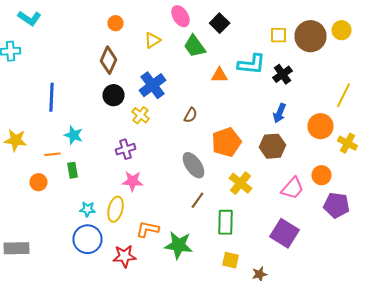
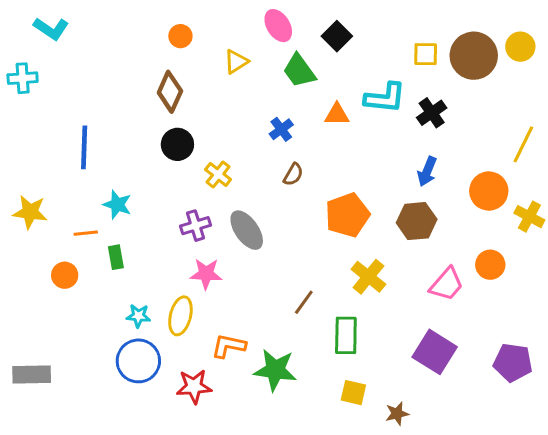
blue cross: (152, 85) -> (281, 129), moved, size x0.6
gray ellipse: (194, 165) -> (247, 230), moved
purple pentagon: (336, 205) -> (513, 362), moved

